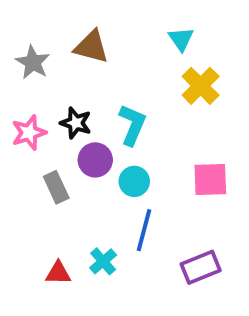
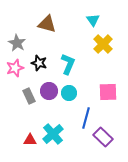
gray star: (33, 62) -> (17, 43), moved
purple circle: (95, 160) -> (49, 91), moved
blue line: (144, 230) -> (86, 118), moved
cyan cross: (103, 261) -> (53, 134), size x1.5
purple rectangle: (201, 267) -> (103, 137), turned 66

